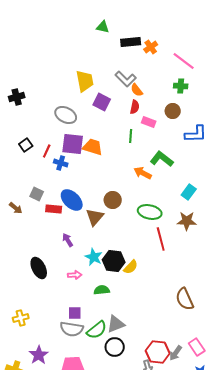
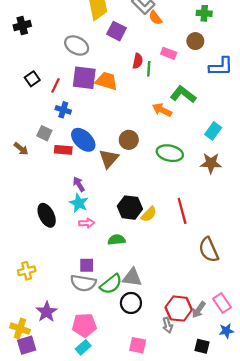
red semicircle: (135, 107) -> (138, 61), moved
blue cross: (61, 163) -> (63, 110), moved
red line: (161, 239) -> (182, 211), moved
cyan star: (94, 257) -> (79, 203), moved
gray triangle: (116, 324) -> (132, 277), turned 30

